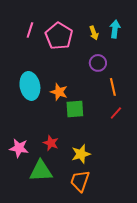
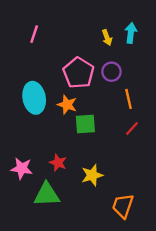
pink pentagon: (59, 36) -> (78, 73), moved
orange trapezoid: (80, 181) -> (123, 206), moved

